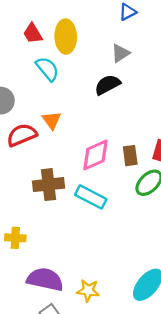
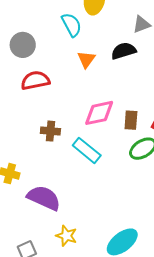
orange triangle: (52, 120) -> (86, 59), moved
brown cross: (49, 185) -> (50, 131), size x0.7
purple semicircle: (45, 279) -> (44, 198), moved

